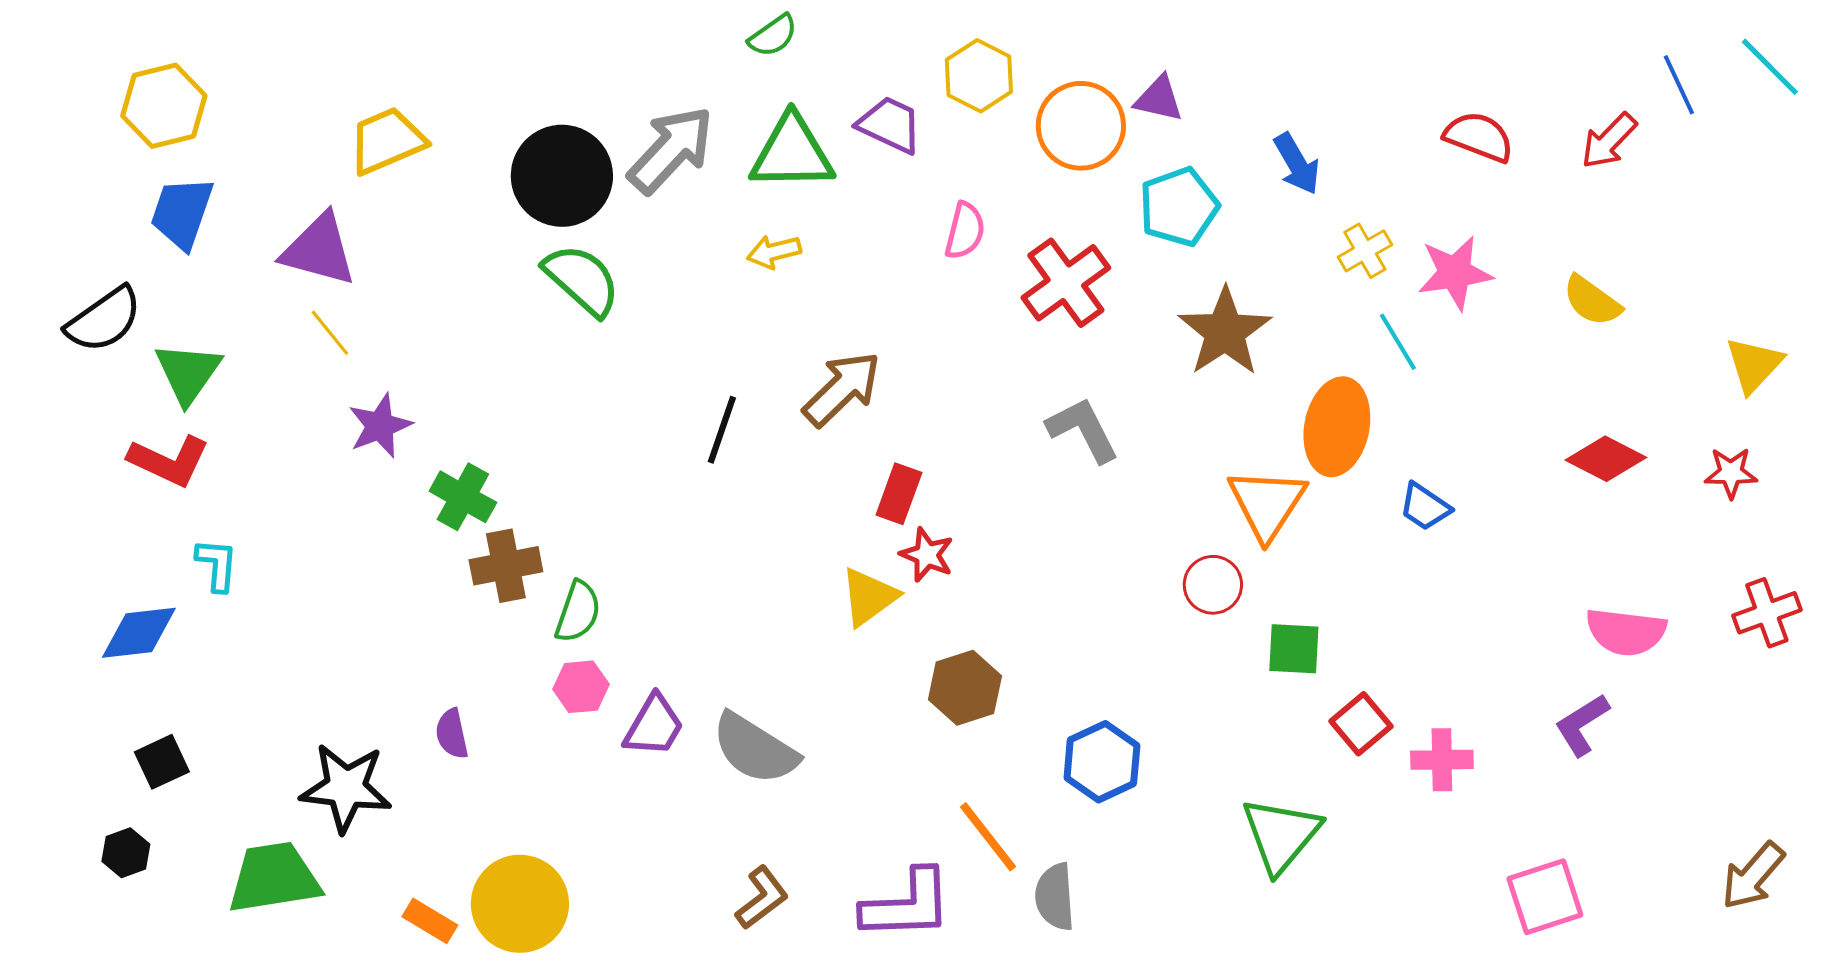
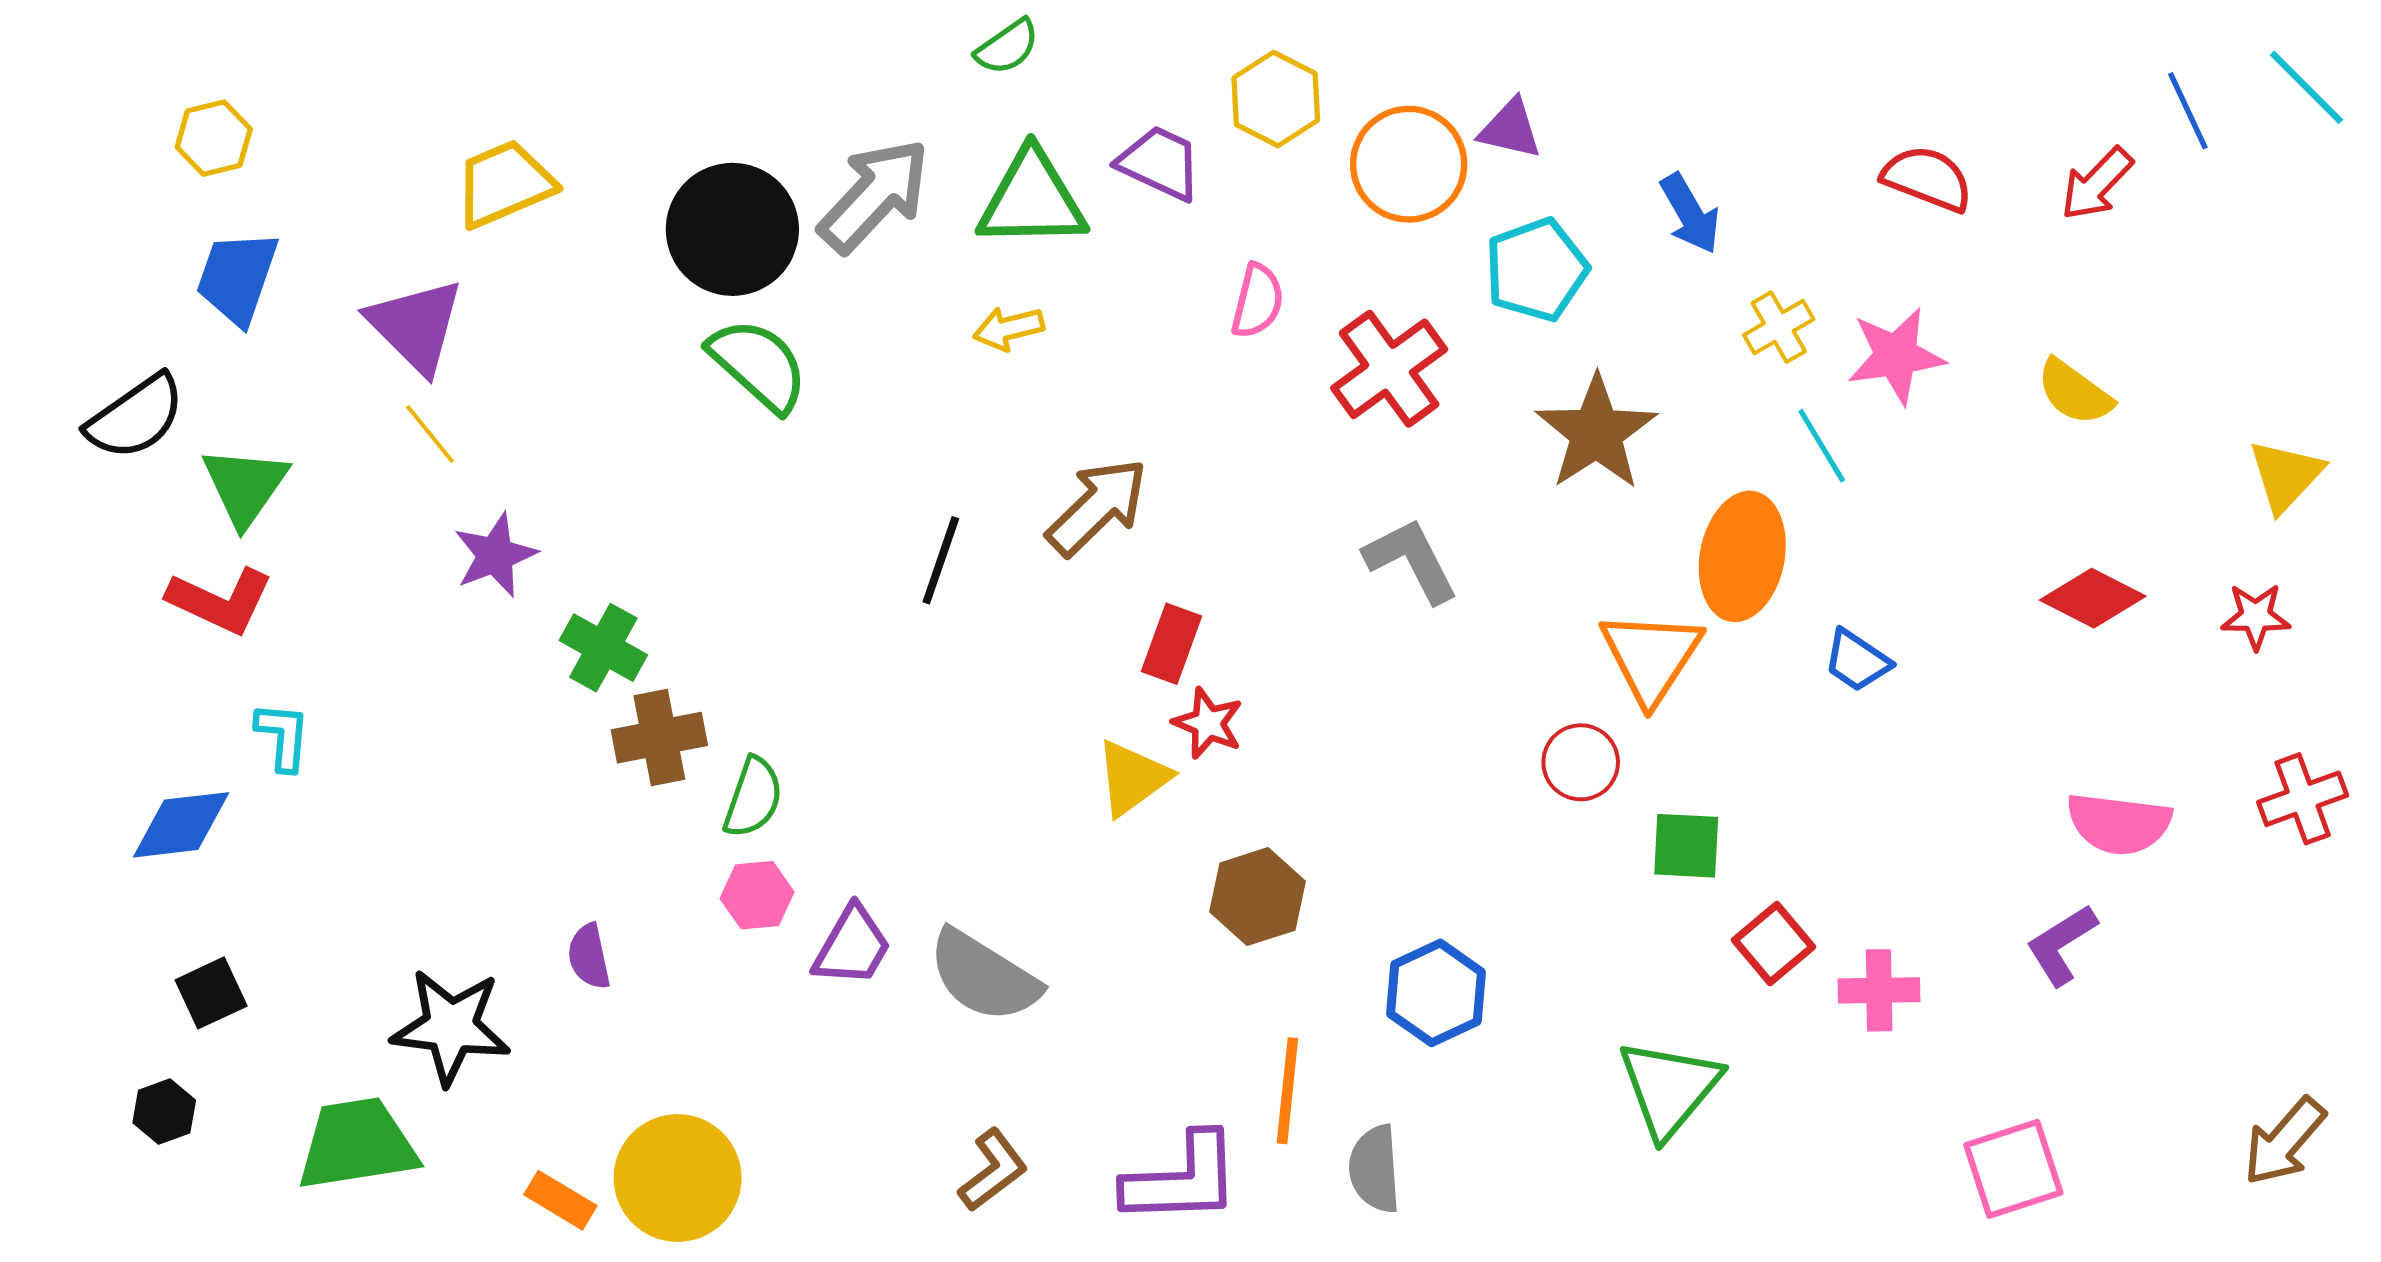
yellow hexagon: (164, 106) -> (214, 138), size x0.7
purple triangle: (319, 250) -> (416, 326), turned 30
orange line: (988, 837) -> (1287, 1091), turned 44

